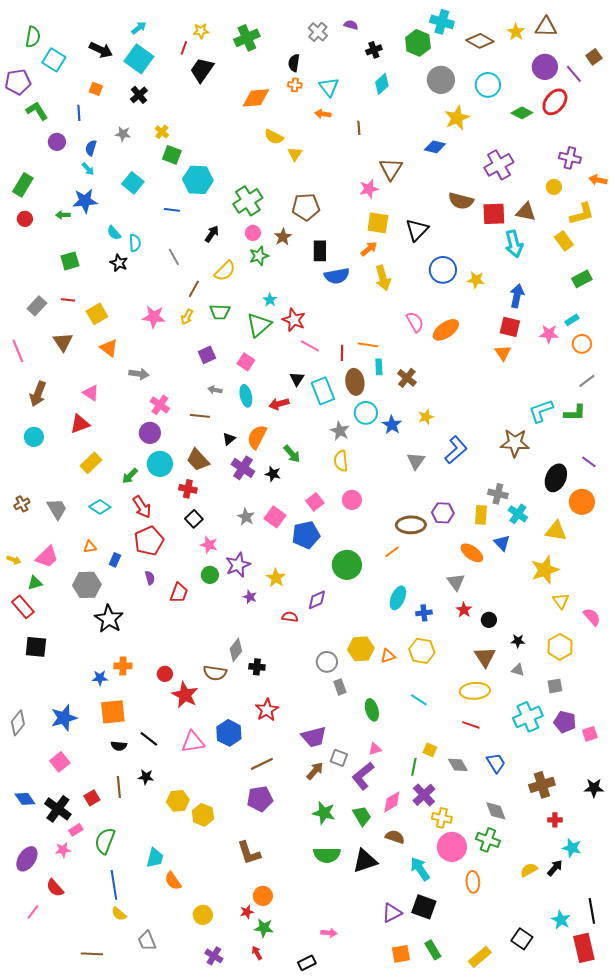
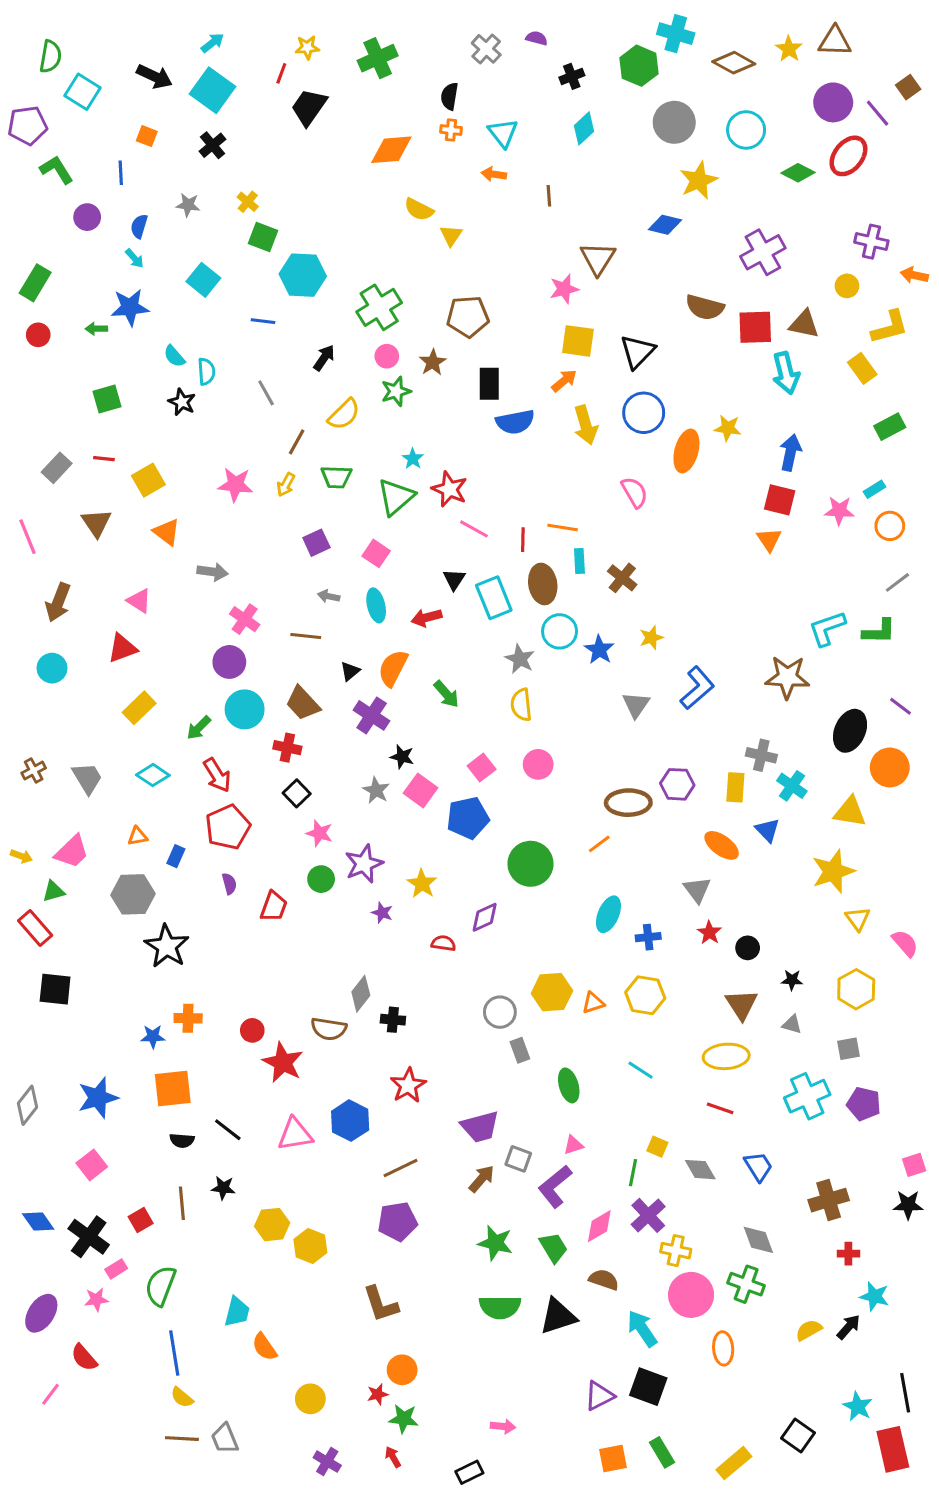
blue circle: (443, 270) -> (644, 413), moved
orange ellipse: (446, 330) -> (686, 451), moved, turned -40
black star: (273, 474) -> (402, 757), moved
pink square: (590, 734) -> (914, 1165), moved
brown line: (92, 954) -> (182, 1439), moved

